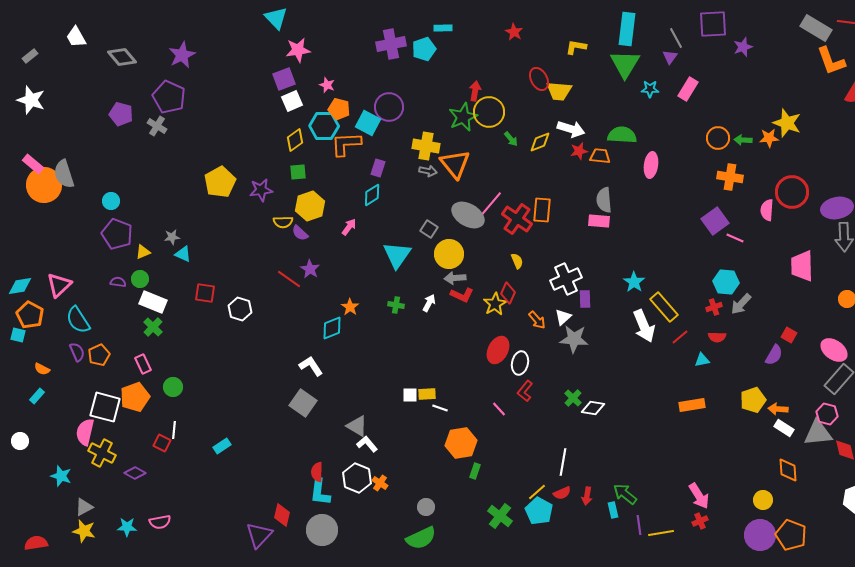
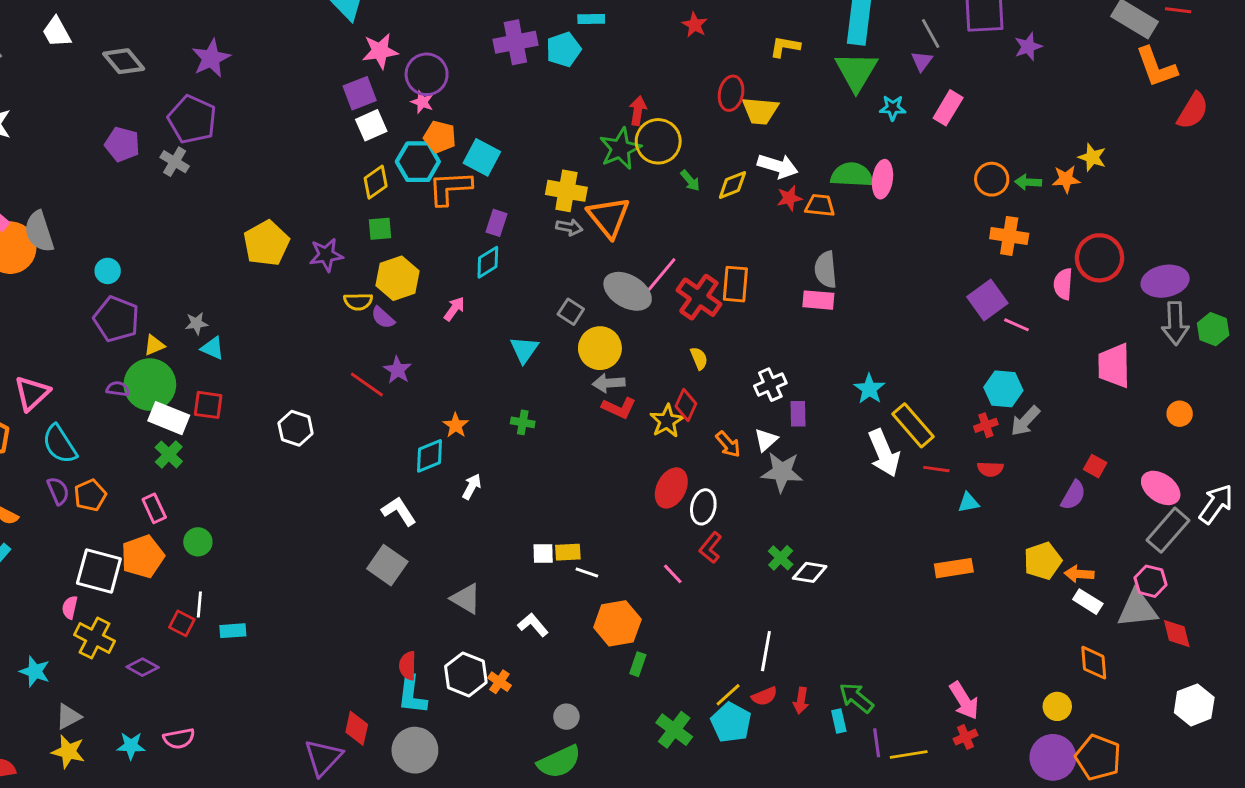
red ellipse: (539, 79) -> (731, 93), turned 40
purple circle: (389, 107) -> (427, 74), moved
yellow star: (787, 123) -> (1092, 157), size x0.7
pink ellipse: (651, 165) -> (882, 179), moved
cyan triangle: (397, 255) -> (524, 350), size x0.7
green circle: (140, 279) -> (150, 385), size x2.0
white cross: (566, 279) -> (770, 385), size x0.7
red square: (205, 293) -> (208, 405), moved
white arrow: (429, 303) -> (472, 487), moved
red line: (680, 337) -> (936, 469), turned 48
pink semicircle: (85, 432) -> (70, 607), size x0.6
white L-shape: (367, 444) -> (533, 625), moved
cyan rectangle: (222, 446) -> (233, 631), moved, turned 30

